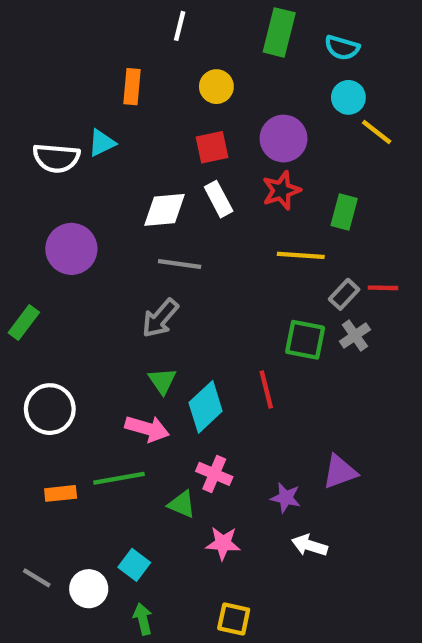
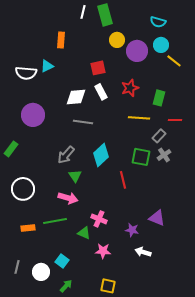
green rectangle: (279, 32) -> (105, 15), moved, turned -30
yellow circle: (216, 87) -> (117, 40), moved
purple circle: (284, 139) -> (137, 51), moved
red line: (383, 288) -> (175, 120), moved
gray arrow: (160, 318) -> (66, 155), moved
cyan diamond: (206, 407) -> (101, 155), moved
purple triangle: (340, 472) -> (157, 218), turned 42
gray line: (37, 578) -> (17, 267), turned 72
green arrow: (143, 619) -> (66, 286), turned 56

